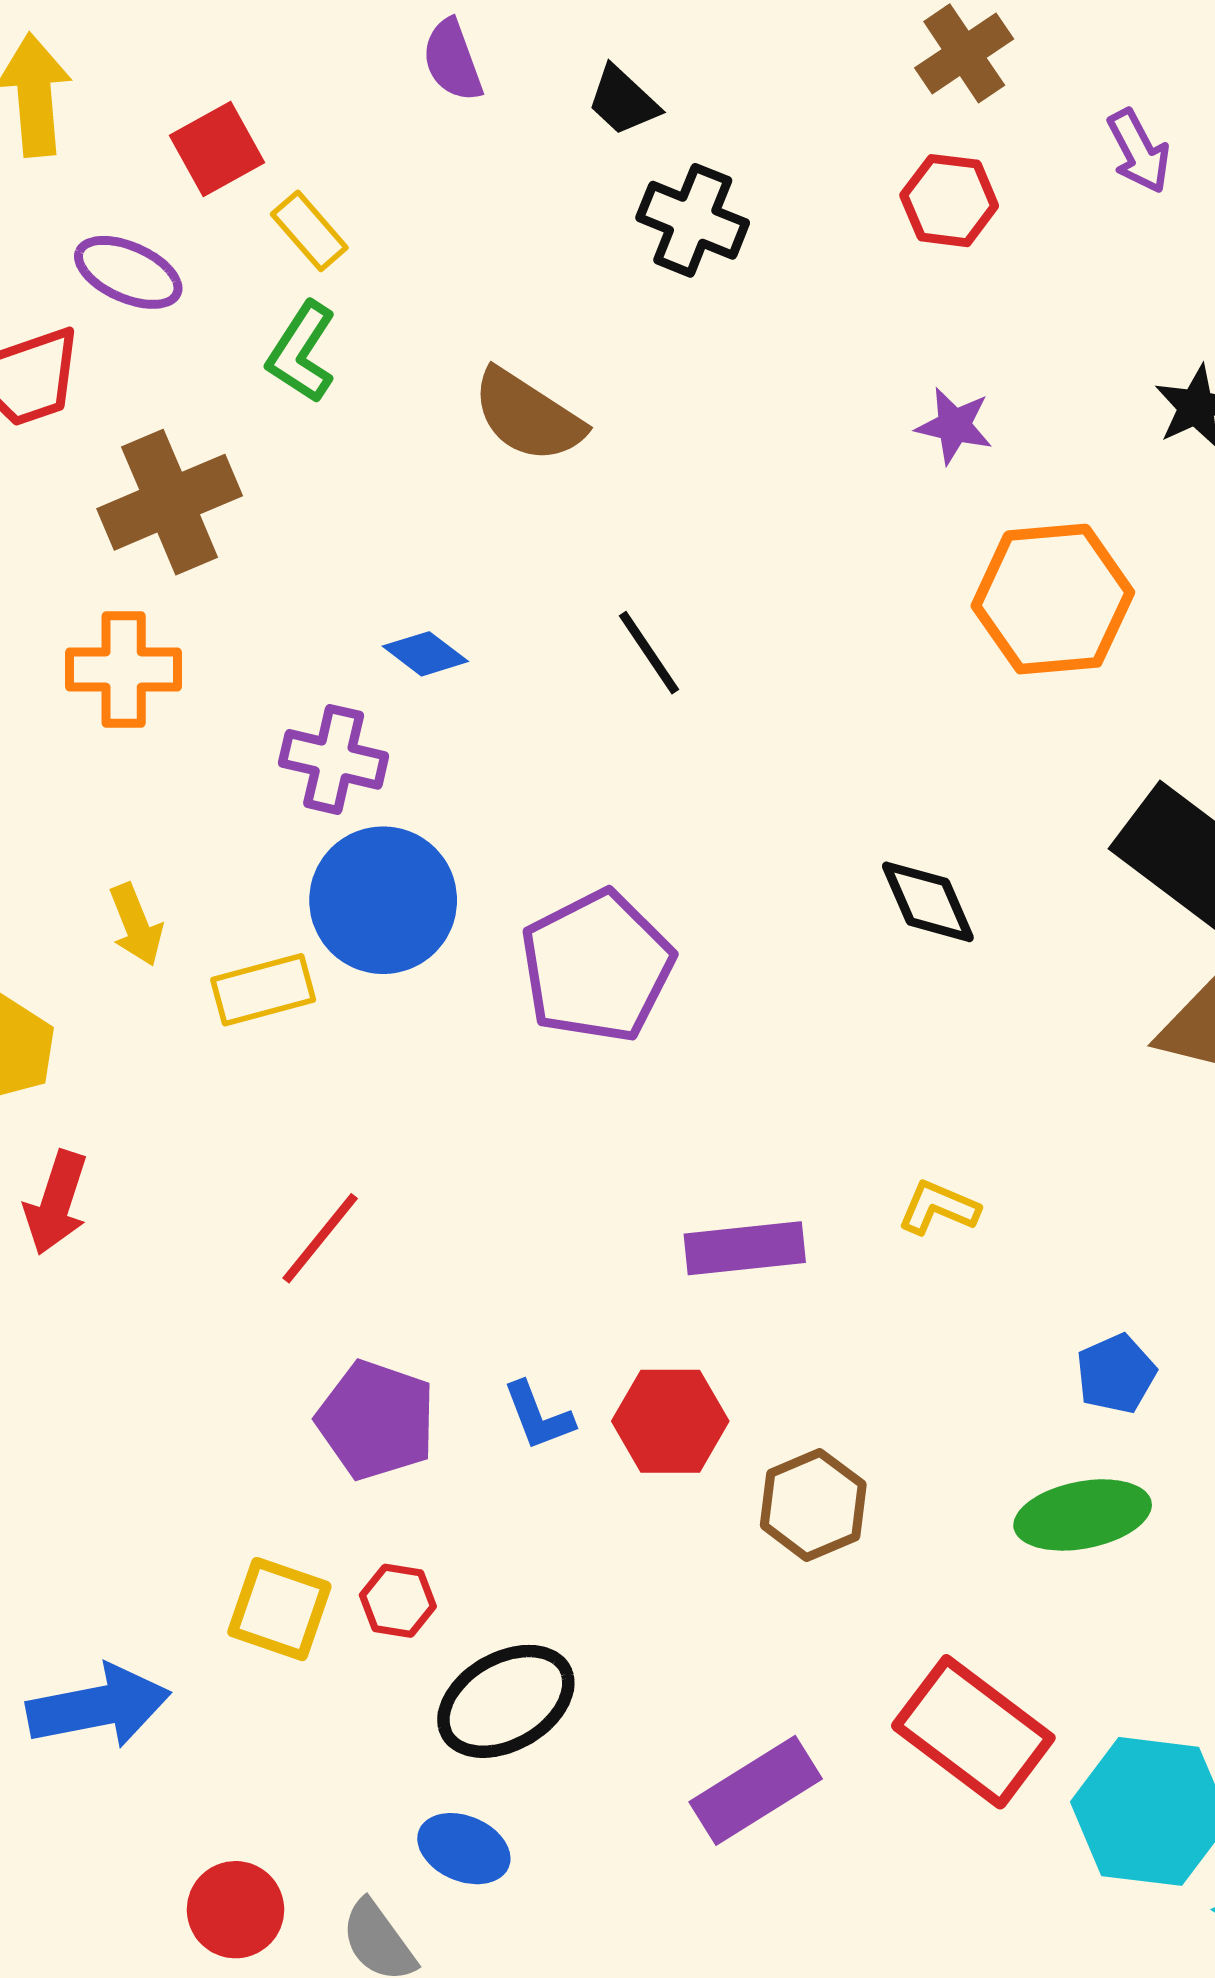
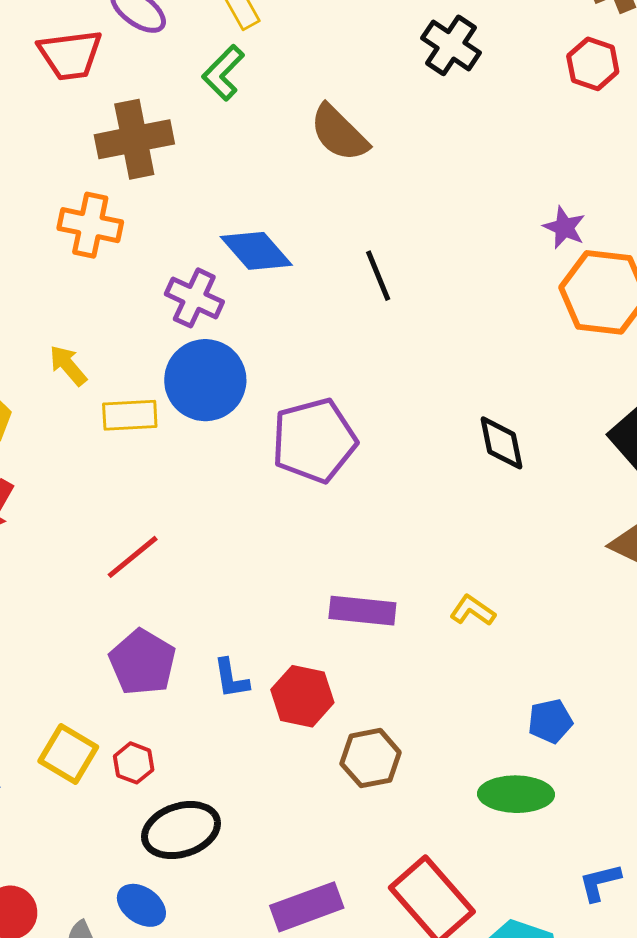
purple star: (954, 426) -> (564, 227), moved
blue diamond: (425, 654) -> (256, 251), size x1.6
yellow arrow: (136, 925) -> (68, 365), turned 150

